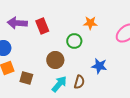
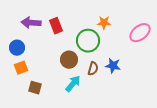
green circle: (74, 41) -> (88, 41), size x1.5
brown square: (26, 78) -> (35, 88), moved
brown semicircle: (79, 82) -> (93, 69), moved

